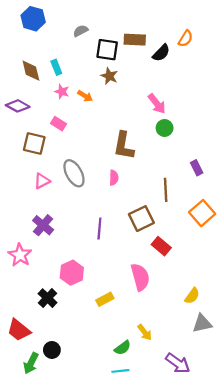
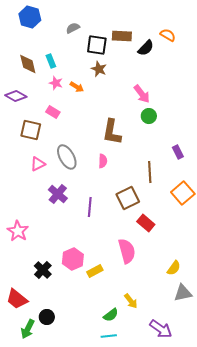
orange semicircle: (186, 39) -> (168, 35), turned -91
purple cross: (43, 225) -> (58, 194), moved
pink hexagon: (72, 273) -> (73, 259), moved

